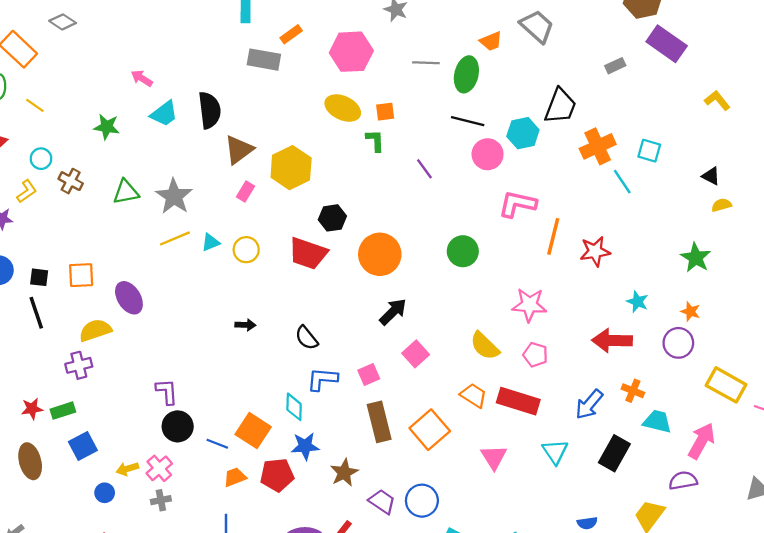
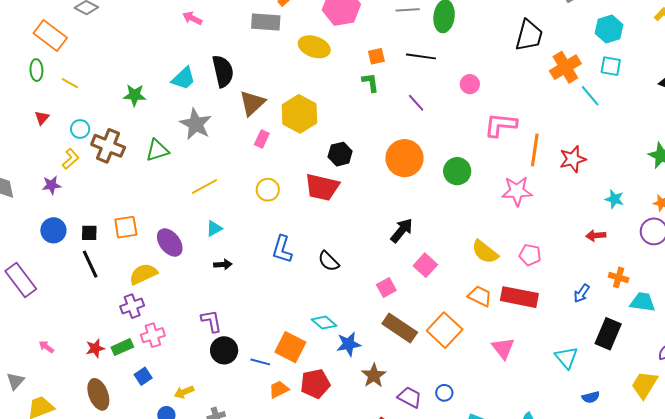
pink arrow: (142, 78) -> (192, 18), moved
yellow ellipse: (343, 108) -> (314, 47), moved
black line: (468, 121) -> (421, 56), moved
cyan hexagon: (523, 133) -> (609, 29), moved
pink circle: (488, 154) -> (470, 84), size x0.7
brown cross: (71, 181) -> (108, 146), size x1.5
gray star: (174, 196) -> (196, 124), moved
cyan triangle: (210, 242) -> (214, 228), moved
orange circle: (380, 254) -> (405, 158), moved
pink star: (529, 305) -> (517, 191), moved
black arrow: (245, 325) -> (223, 265), moved
red arrow: (612, 341) -> (596, 235), size x0.6
blue L-shape: (322, 379) -> (282, 249), moved, turned -72
blue arrow: (589, 404) -> (582, 293), size x0.7
cyan diamond: (294, 407) -> (324, 323), turned -45
brown rectangle: (379, 422) -> (400, 328), turned -36
blue square: (83, 446) -> (143, 376), size x0.7
blue star: (305, 446) -> (349, 344), moved
cyan triangle: (555, 452) -> (566, 358), moved
pink cross: (159, 468) -> (153, 335), moved, turned 30
blue circle: (422, 501) -> (444, 393), size x0.6

